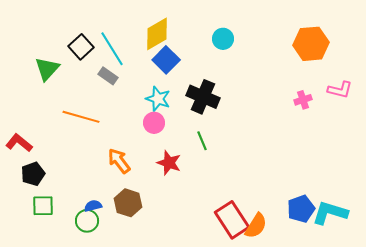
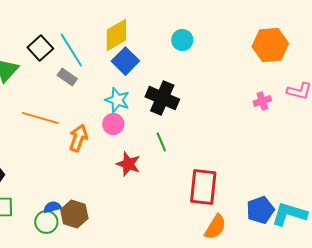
orange arrow: (119, 161) -> (78, 138), moved, turned 56
brown hexagon: (128, 203) -> (74, 214), moved
red rectangle: (232, 220) -> (203, 187), moved, turned 39

